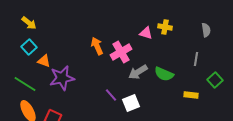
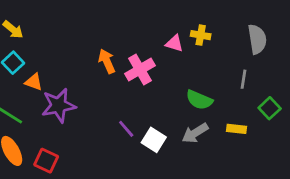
gray semicircle: (206, 30) -> (257, 39), size x1.5
gray arrow: (138, 72) -> (195, 133), moved
white square: (131, 103) -> (154, 140), turned -36

